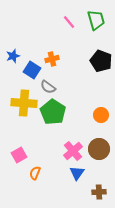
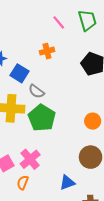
orange cross: (52, 59) -> (47, 51), moved
pink cross: (73, 151) -> (30, 159), moved
blue triangle: (77, 173) -> (67, 183), turned 35

